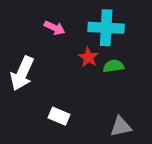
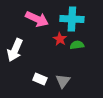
pink arrow: (55, 28) -> (37, 19), size x1.6
gray triangle: (121, 127) -> (63, 81), moved, turned -42

